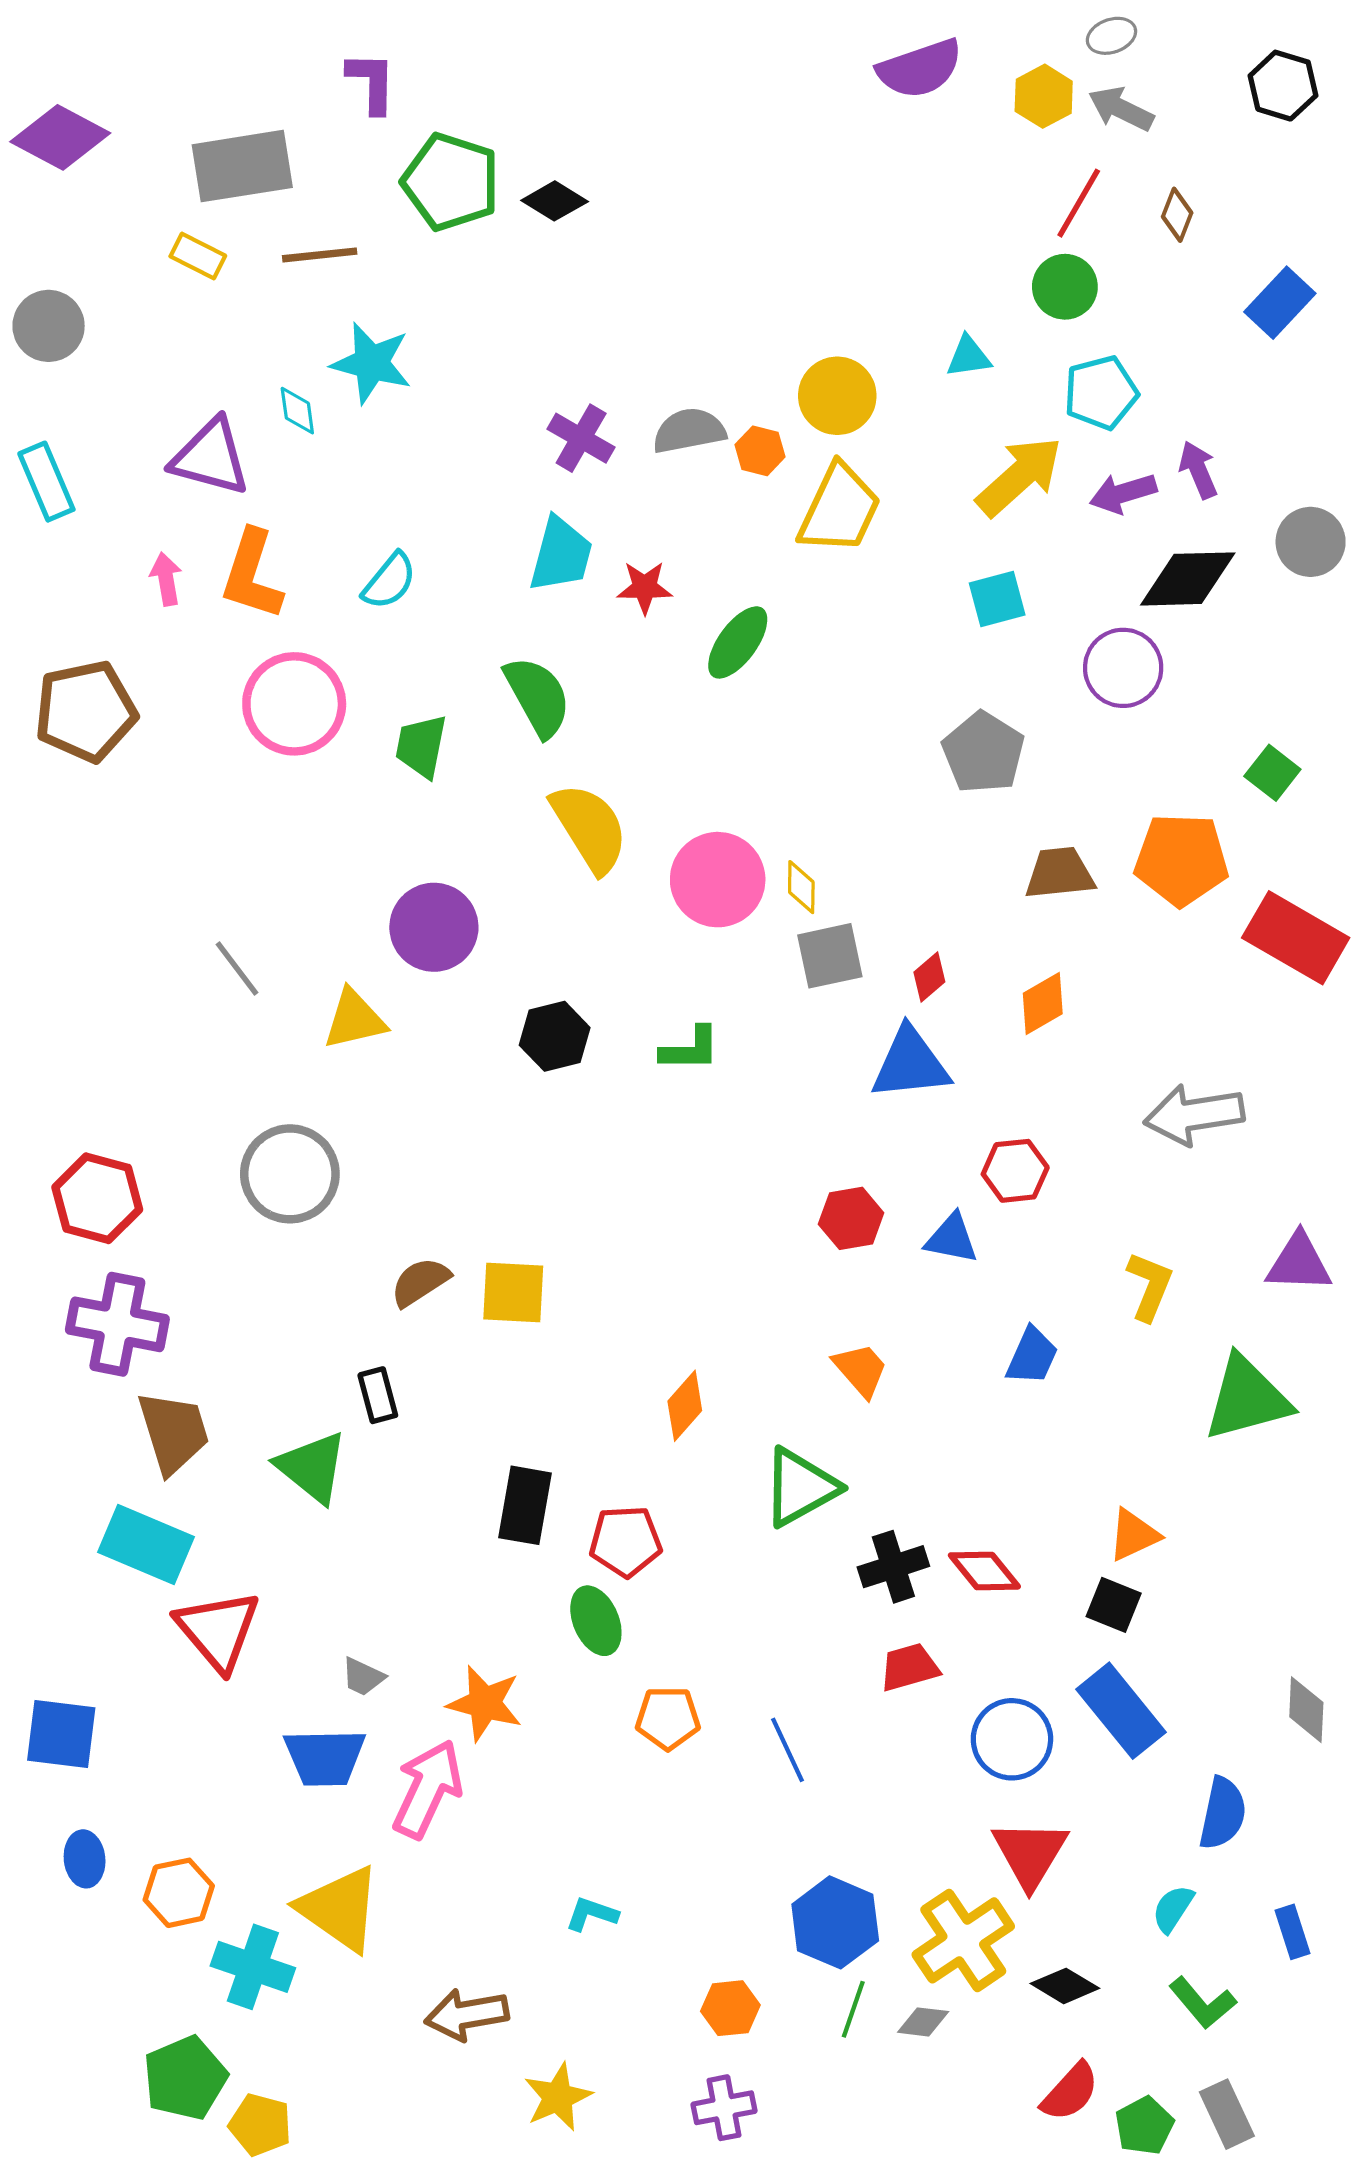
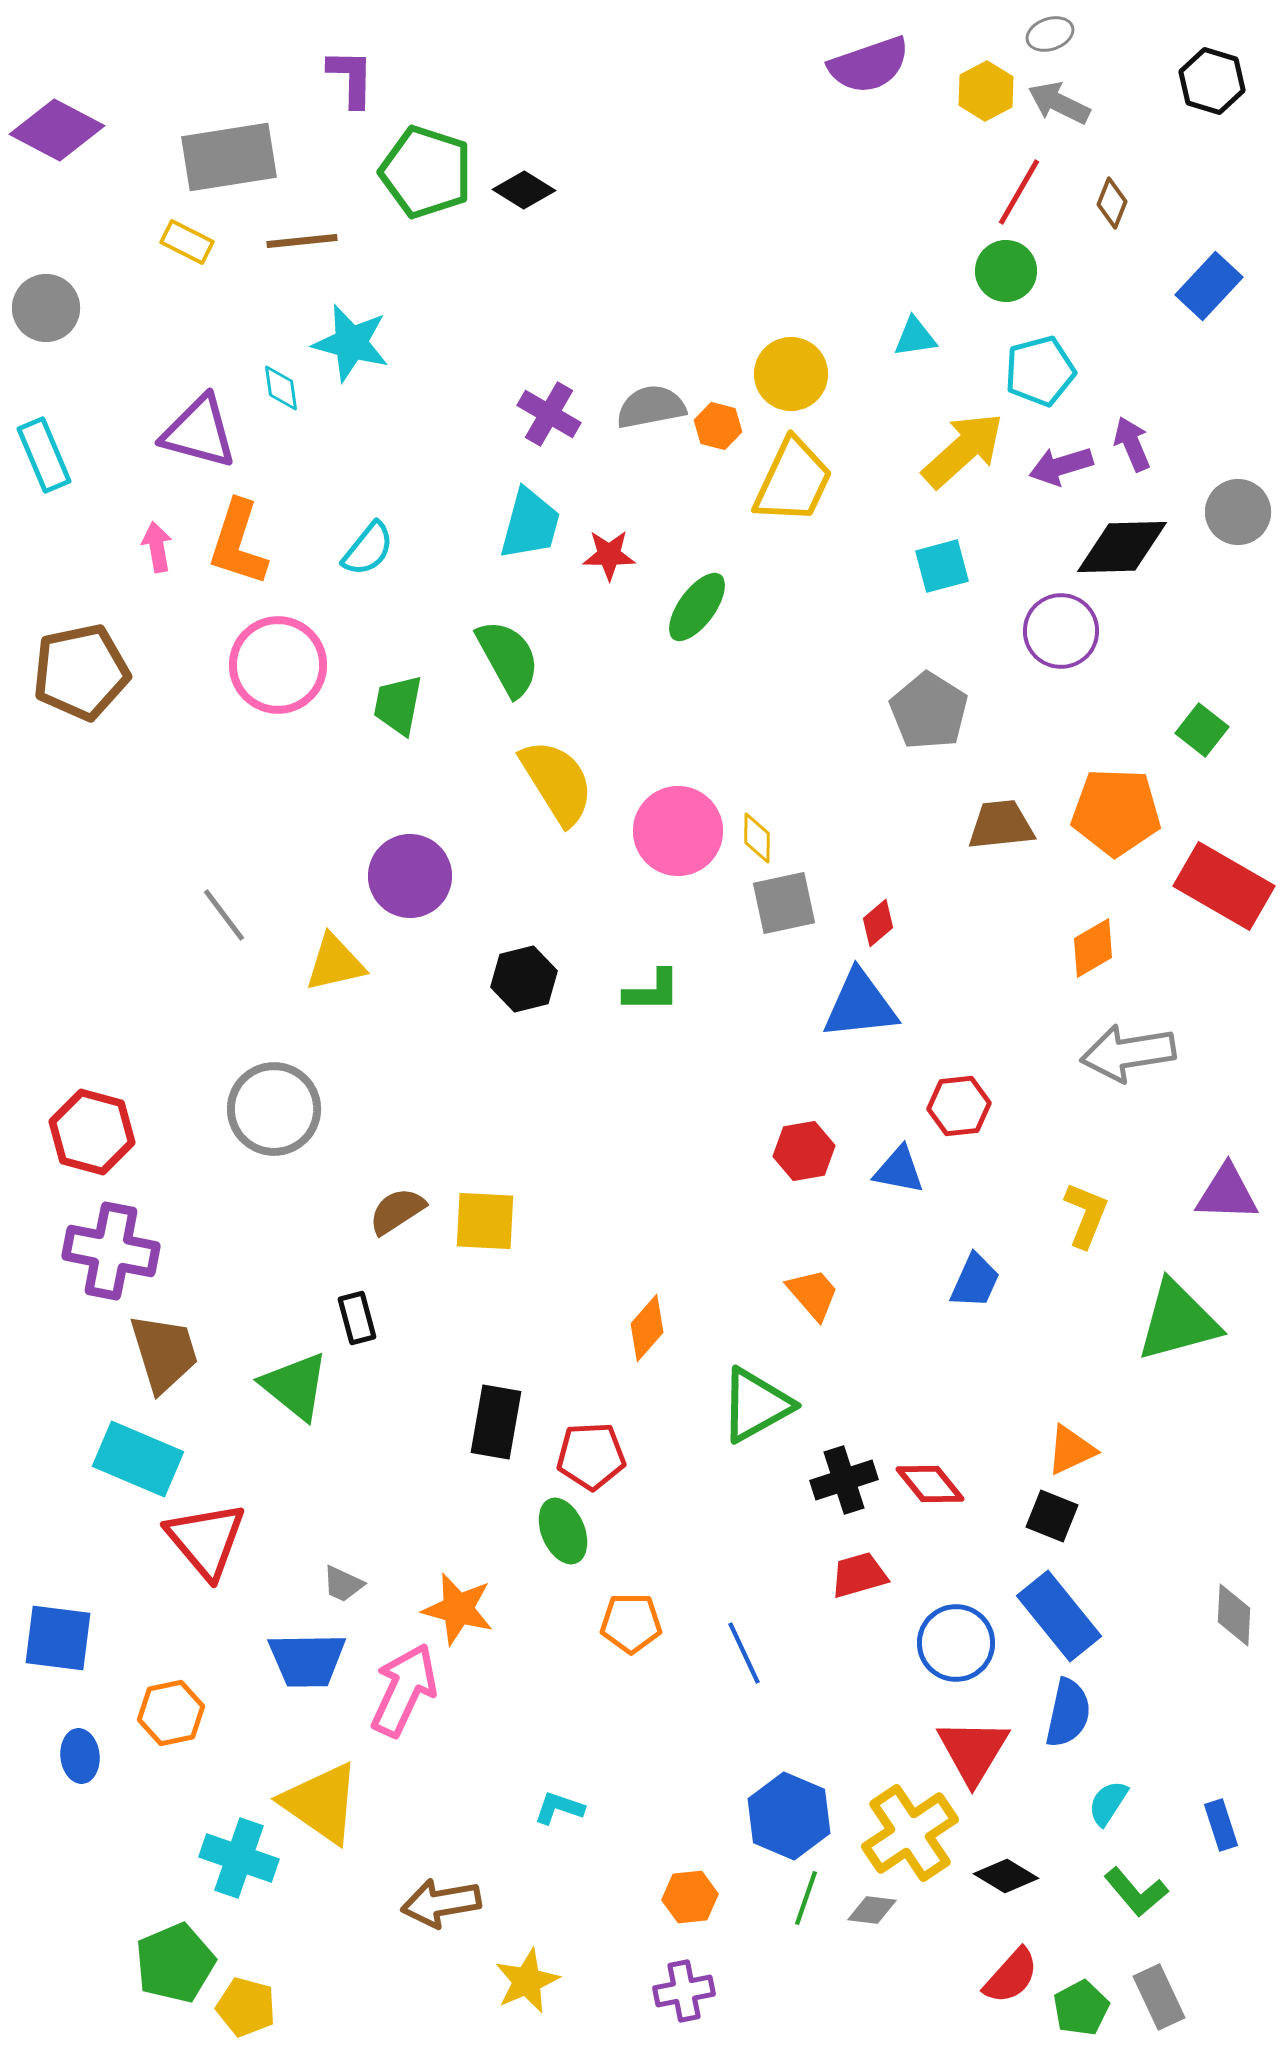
orange diamond: (1043, 1003) -> (1093, 948), moved
blue semicircle: (1223, 1813) -> (1068, 1713), moved
orange hexagon: (179, 1893) -> (171, 1713), moved

